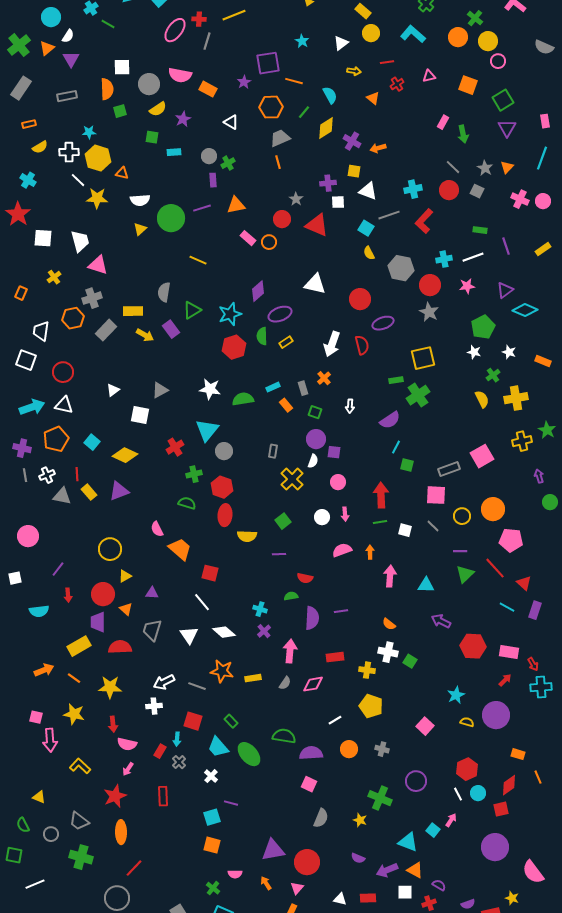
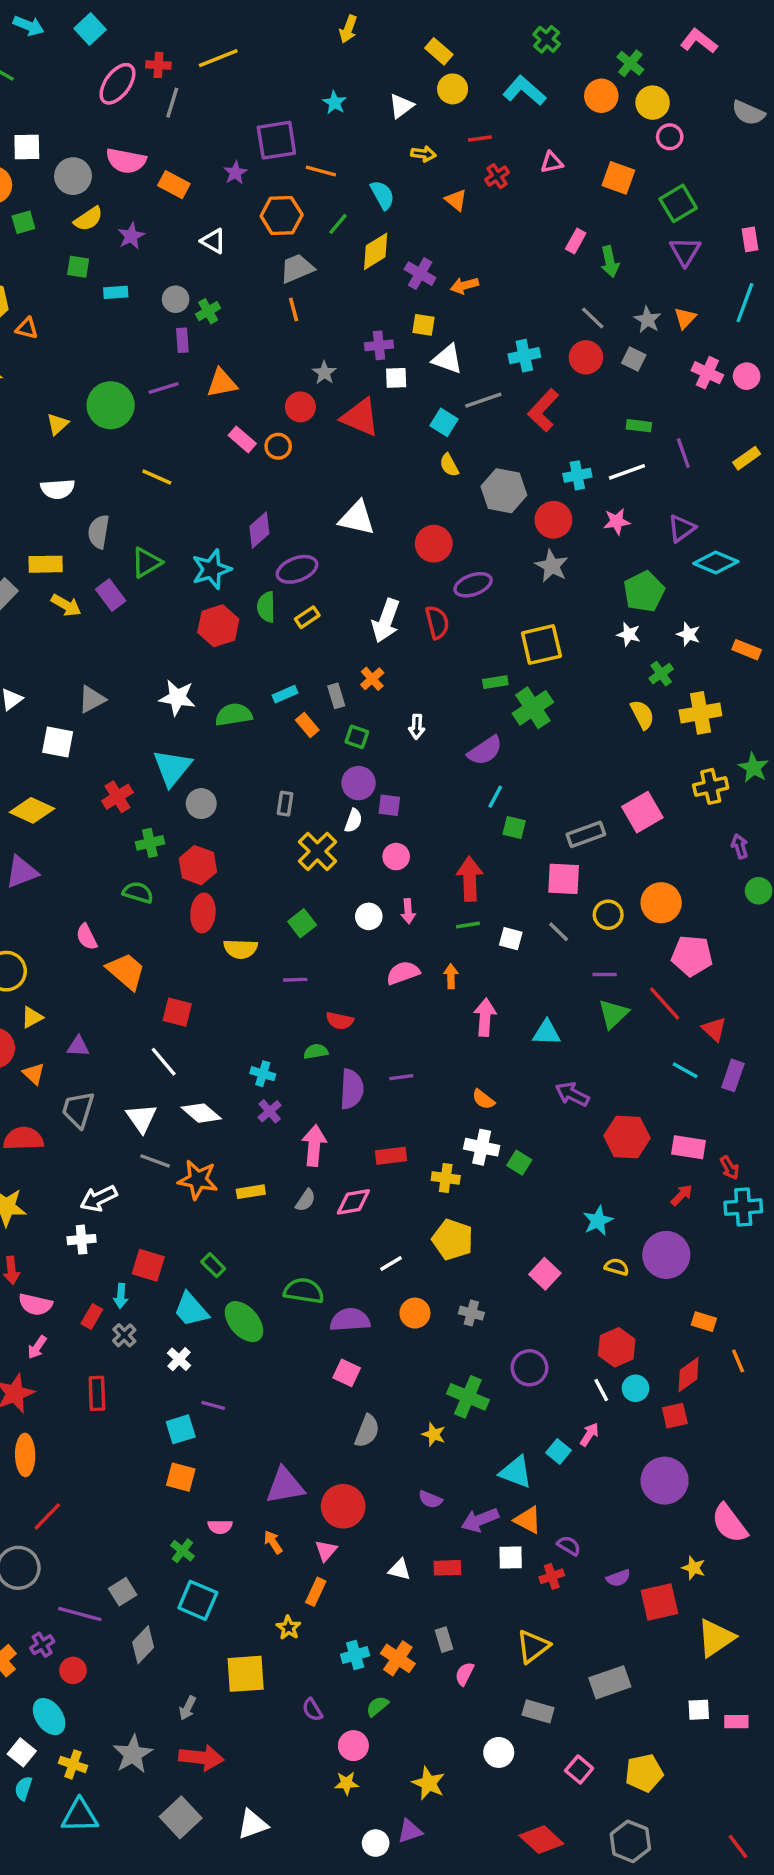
white semicircle: (140, 200) -> (58, 489), moved
gray line: (197, 686) -> (155, 1161), moved

